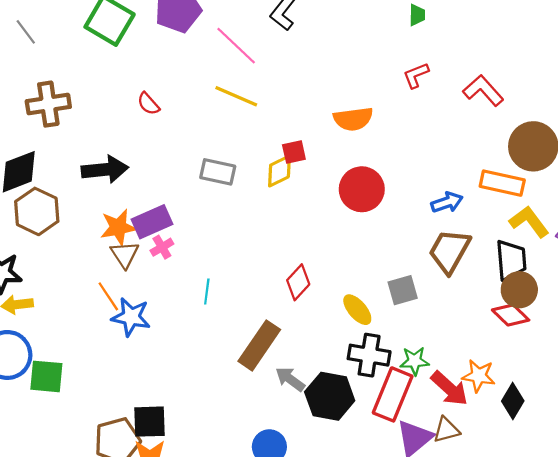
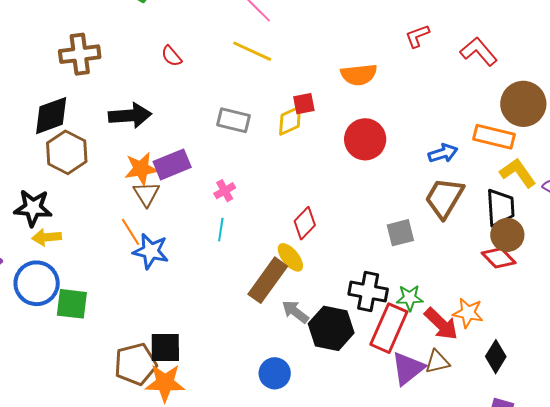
pink cross: (162, 247) -> (225, 191), moved
yellow ellipse: (357, 310) -> (290, 257), moved
black diamond: (513, 401) -> (496, 357), moved

